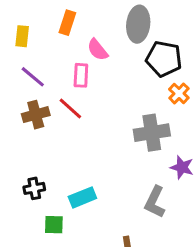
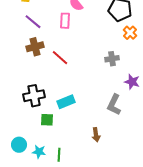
red line: (70, 109) -> (60, 58), moved
gray cross: (152, 133) -> (112, 59), size x0.6
black cross: (34, 188) -> (34, 96), size x1.5

